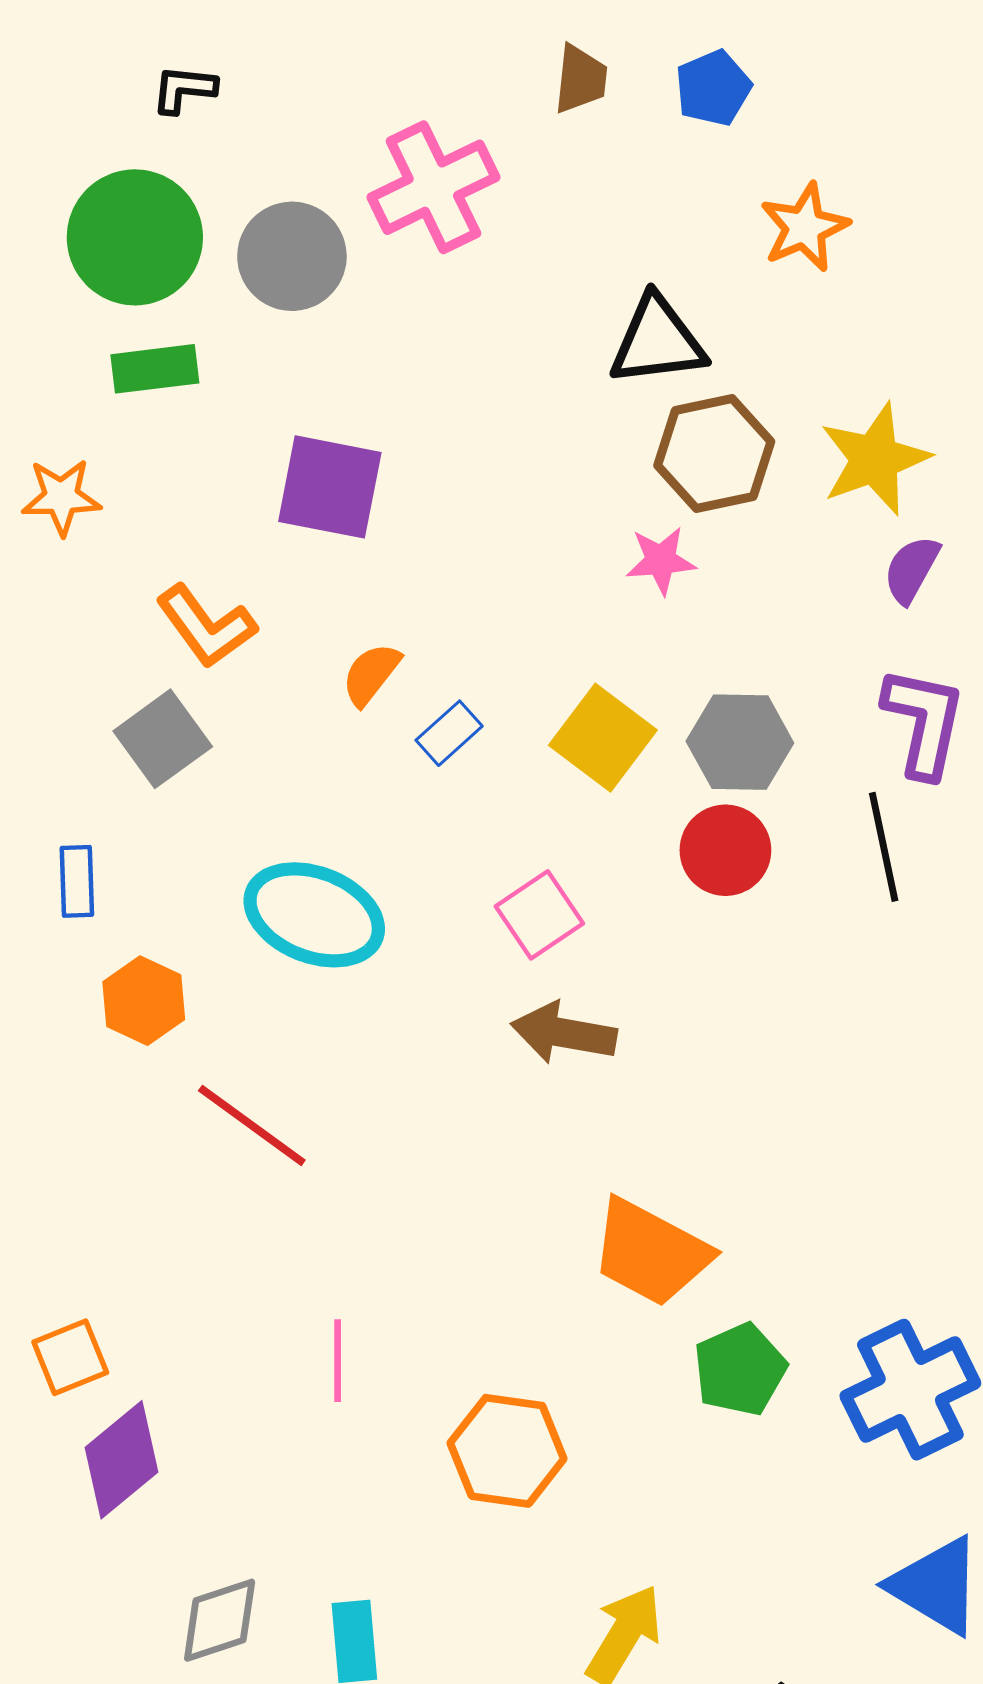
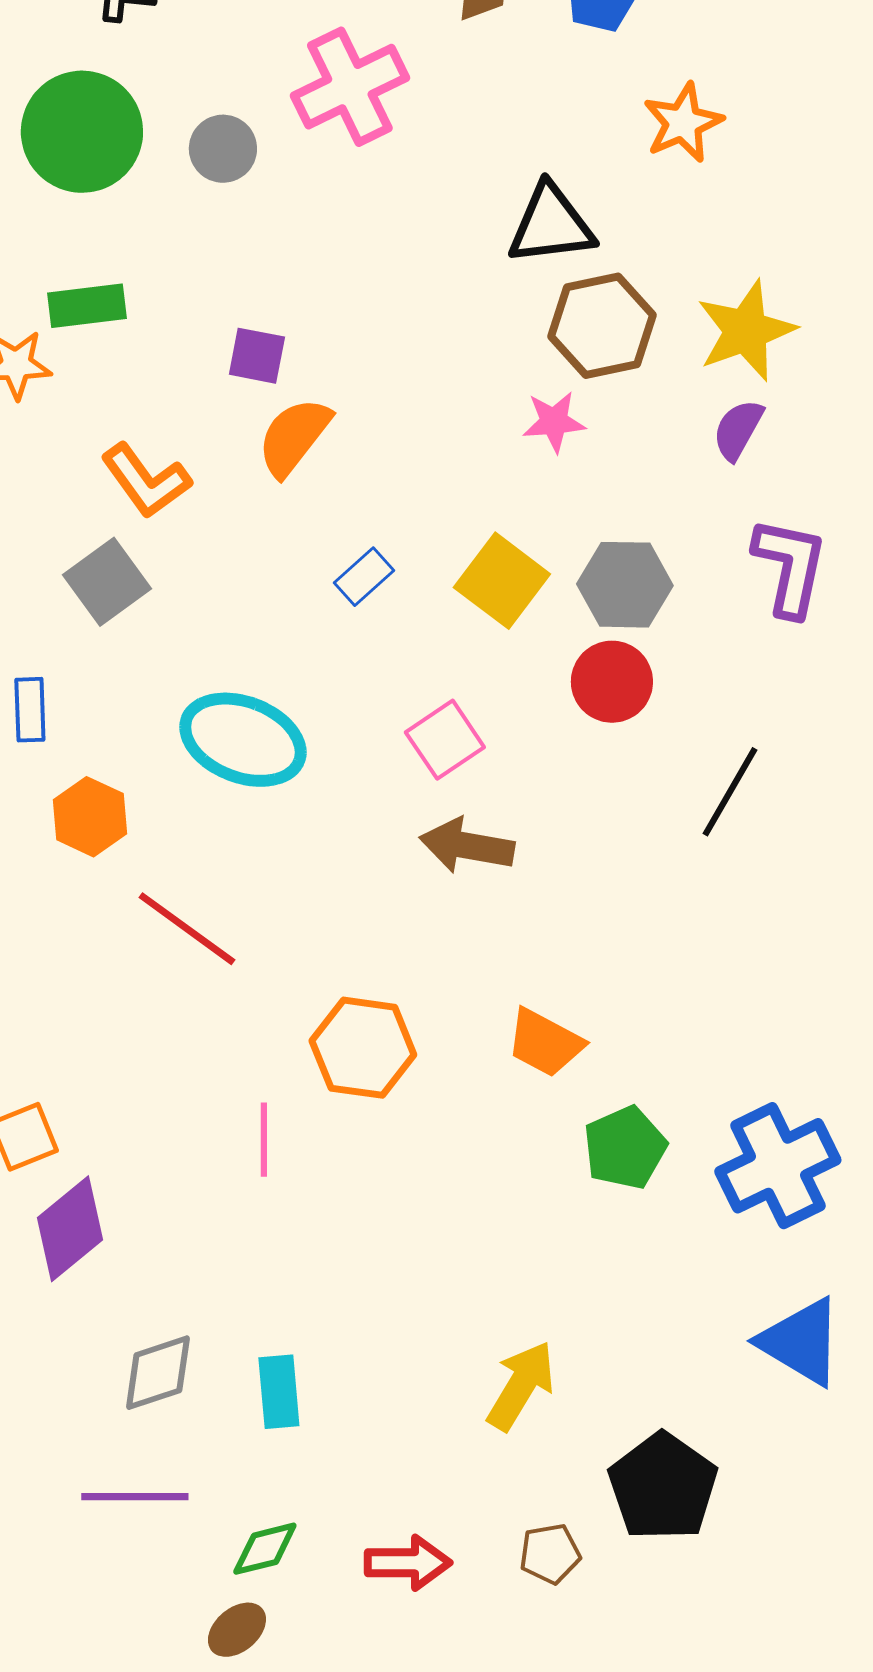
gray circle: (292, 256) -> (223, 149), size x0.7
green rectangle: (155, 369) -> (87, 306), moved
purple square: (330, 487) -> (257, 356), size x0.6
purple semicircle: (912, 569) -> (738, 430), moved
orange semicircle: (371, 674) -> (294, 437), moved, size x1.4
black line: (884, 847) -> (730, 792), moved, turned 42
orange trapezoid: (651, 1252) -> (545, 1043), size x0.7
orange hexagon: (507, 1451) -> (363, 1048), moved

